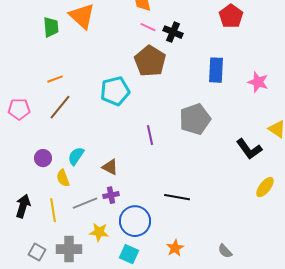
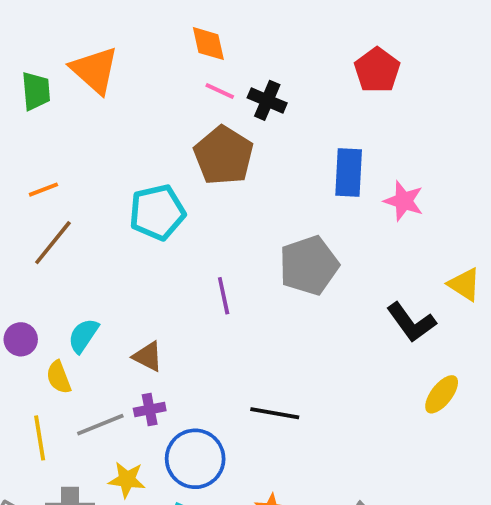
pink star: (258, 82) -> (404, 201), moved

